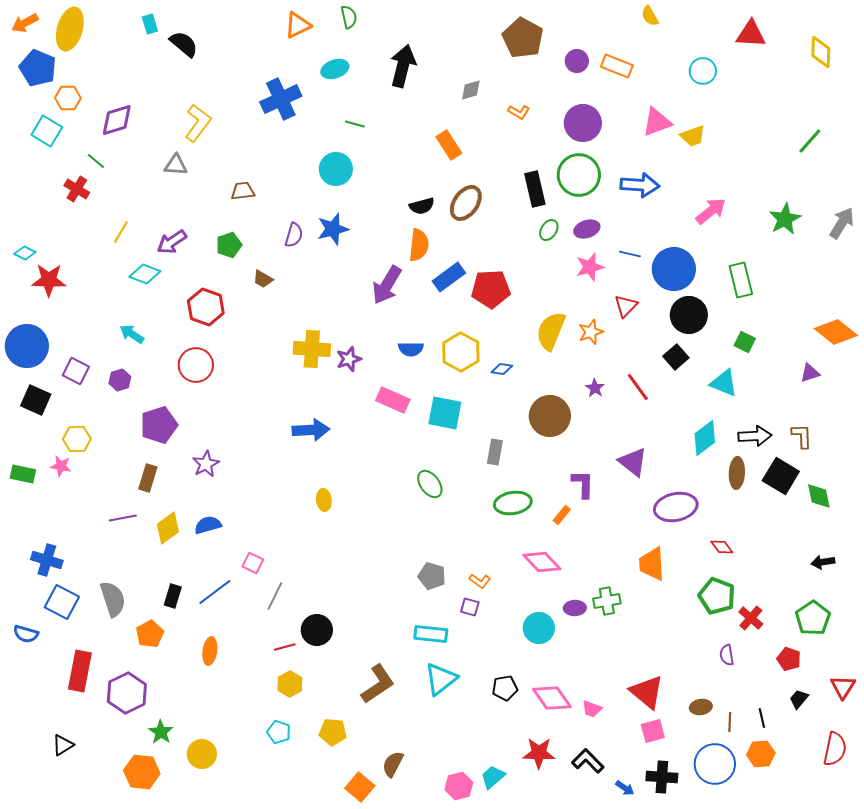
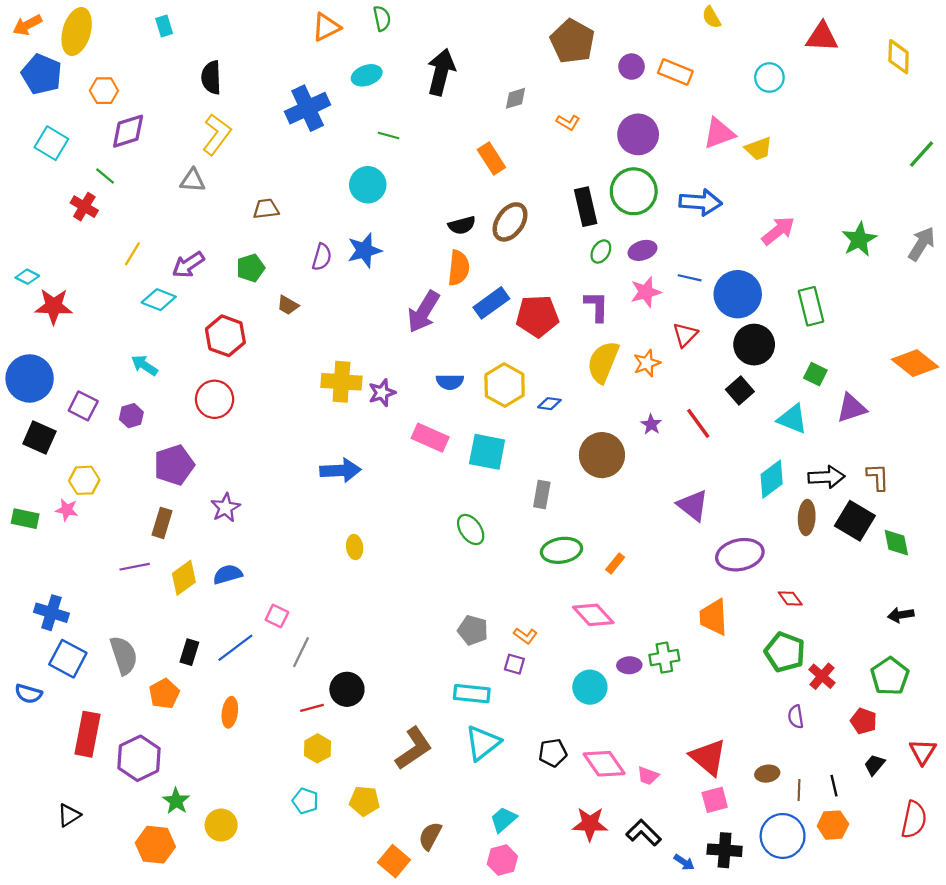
black semicircle: (184, 44) -> (211, 77), moved, turned -132
orange hexagon: (68, 98) -> (104, 91), moved
green line: (810, 141) -> (922, 154), moved
purple triangle: (810, 373) -> (852, 408), moved, size x1.4
purple L-shape: (583, 484) -> (597, 306), moved
cyan trapezoid: (493, 777) -> (503, 820), moved

